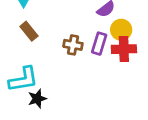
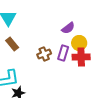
brown cross: (73, 45) -> (44, 54), turned -32

